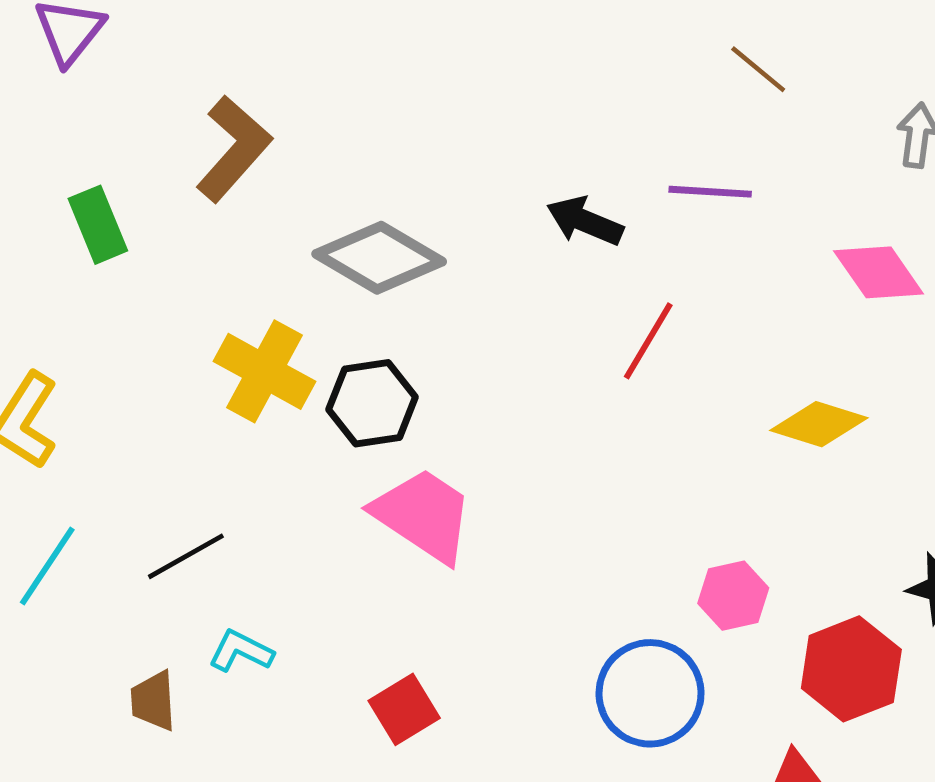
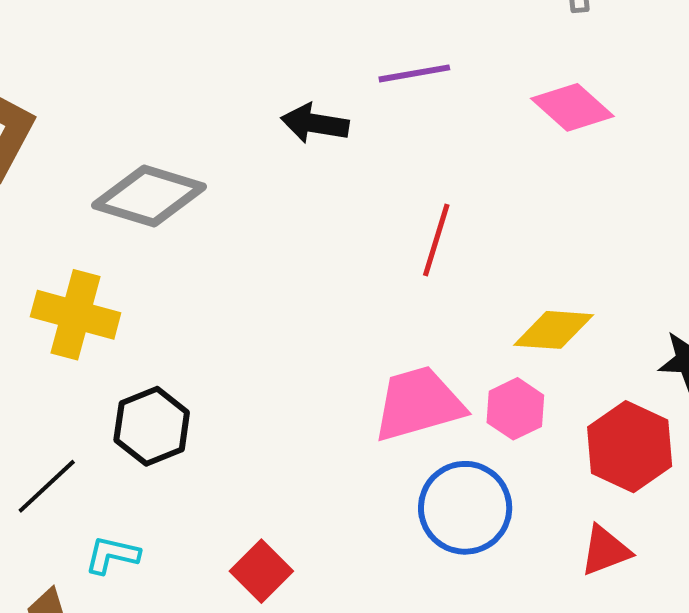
red line: (648, 341) -> (436, 240), moved
black hexagon: (372, 403) -> (152, 426), moved
yellow diamond: (819, 424) -> (554, 330), moved
pink trapezoid: (423, 515) -> (418, 404), moved, turned -36

